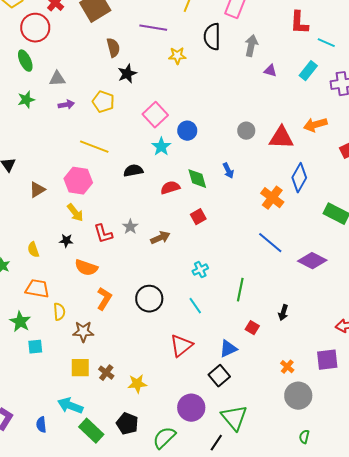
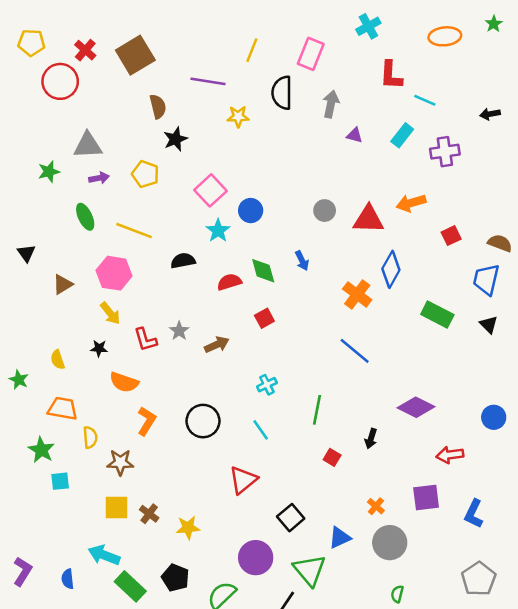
green ellipse: (25, 61) -> (85, 217), moved
gray triangle: (57, 79) -> (88, 145), size x1.4
purple diamond: (312, 261) -> (416, 407), moved
blue triangle: (228, 349) -> (340, 538), moved

